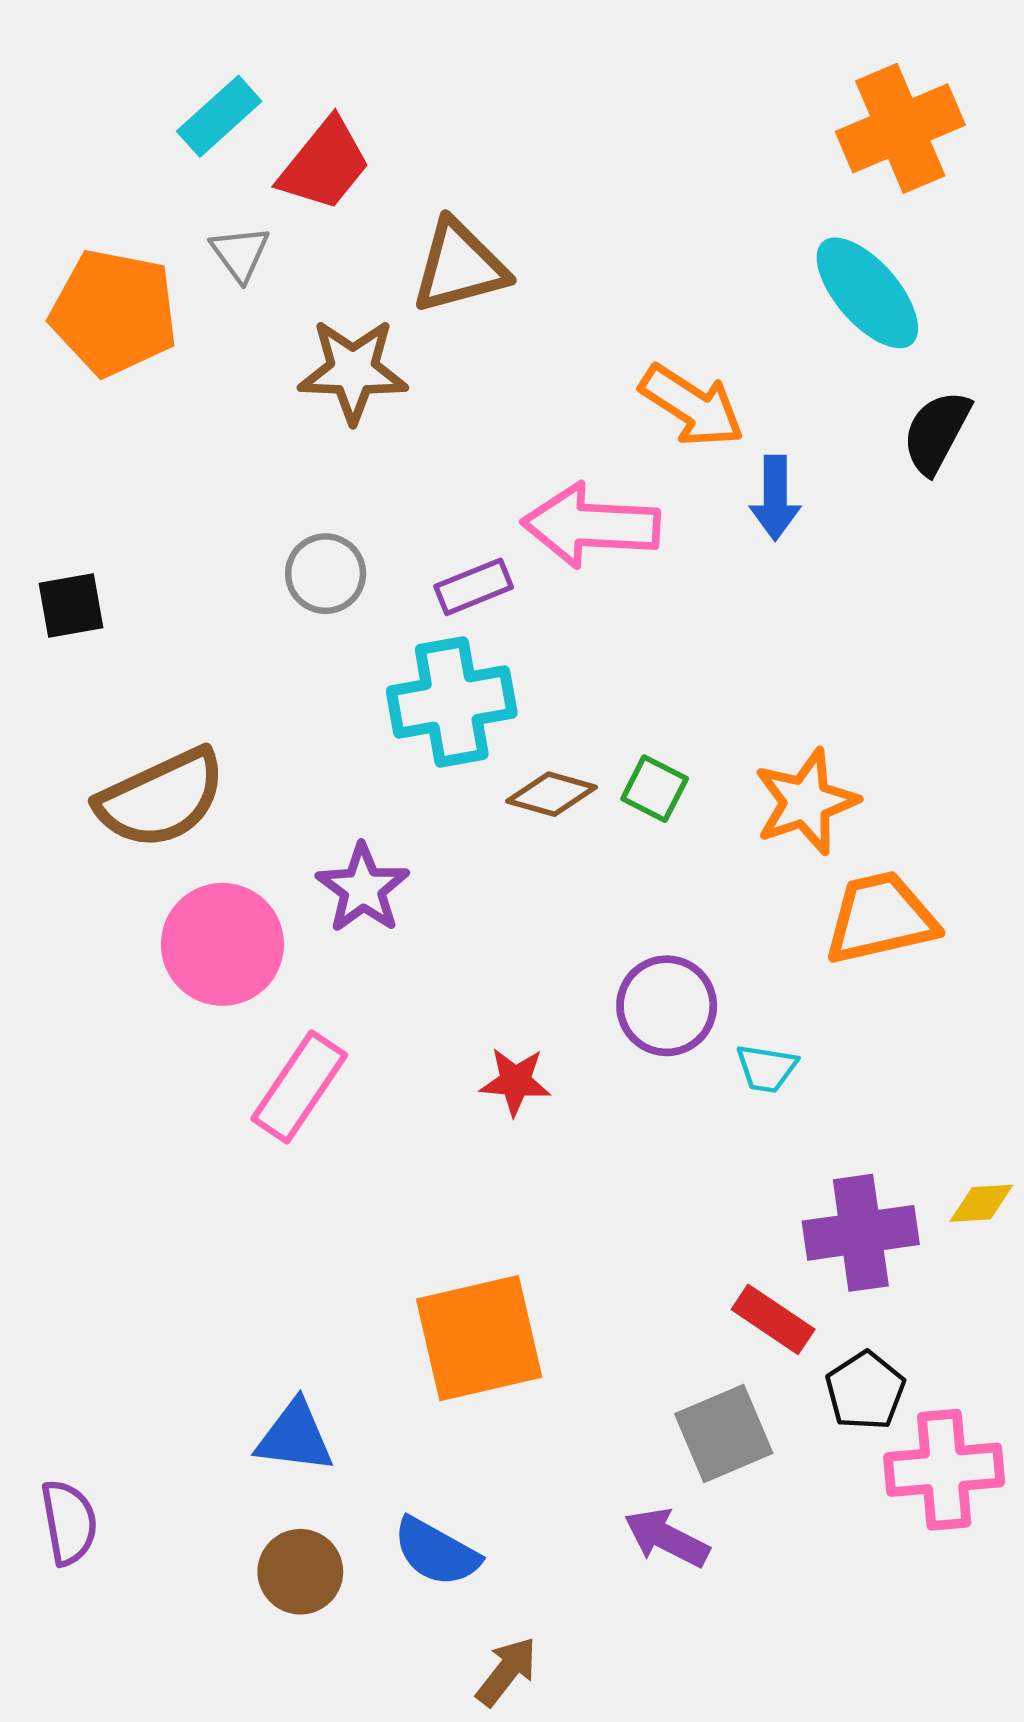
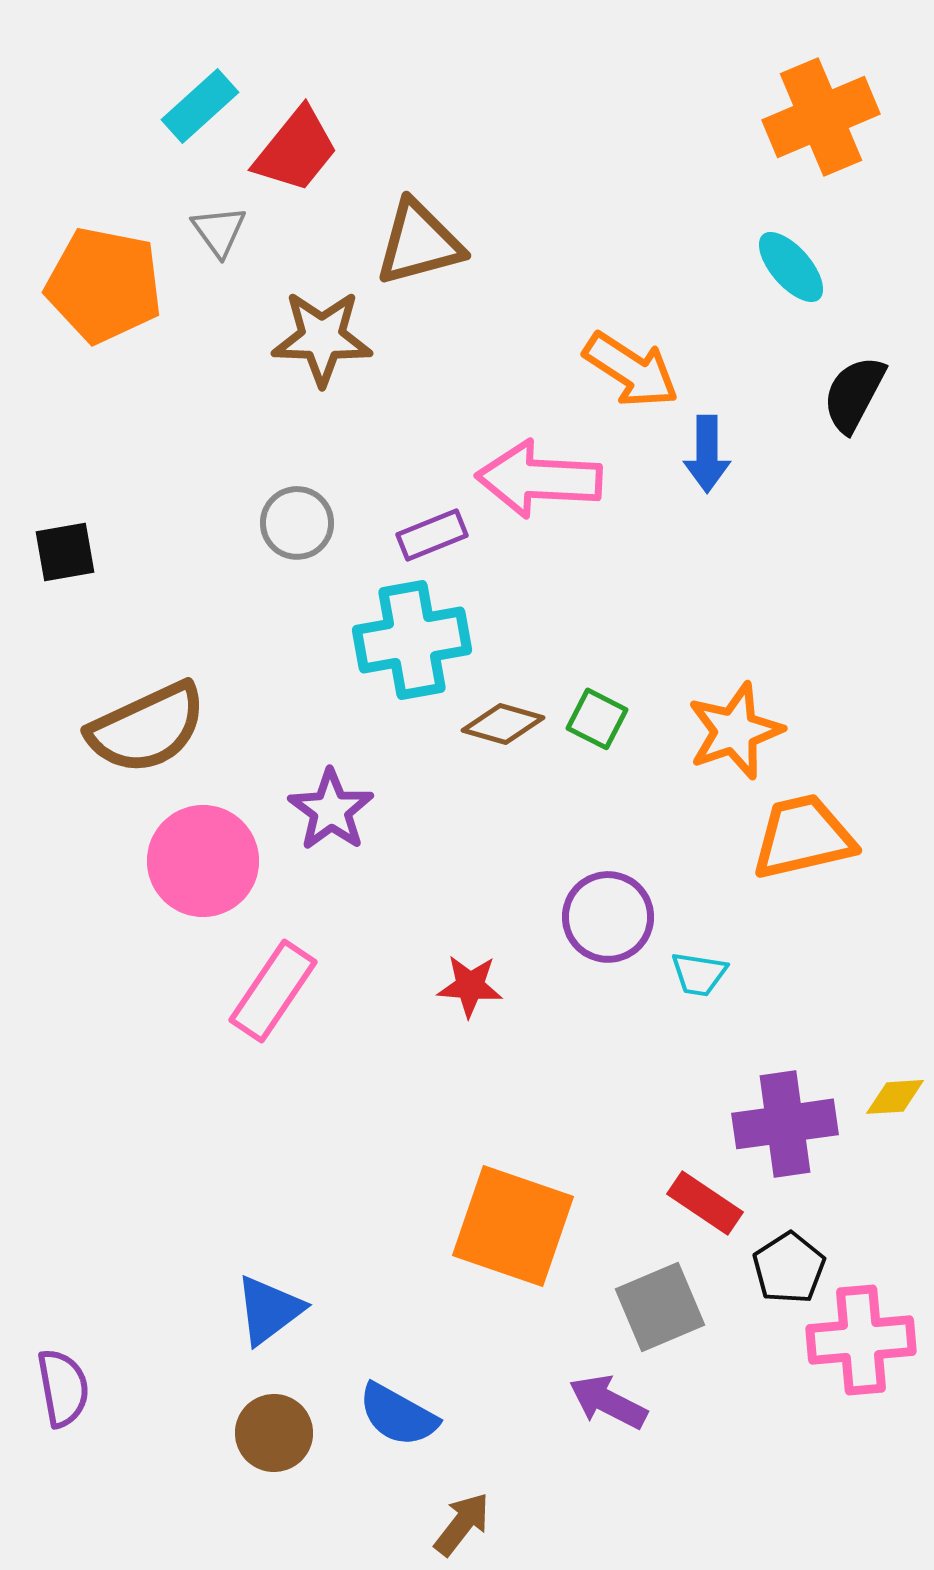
cyan ellipse: (867, 293) -> (791, 267), size x0.7
orange square: (479, 1338) -> (513, 1226), moved, turned 32
blue triangle: (295, 1437) -> (269, 1310), turned -44

